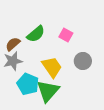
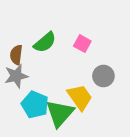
brown semicircle: (13, 44) -> (16, 55), turned -42
yellow trapezoid: (52, 67) -> (80, 97), moved

